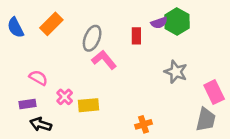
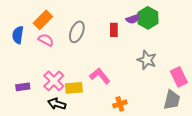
blue semicircle: (16, 27) -> (18, 35), moved, turned 36
pink L-shape: (104, 60) -> (100, 76), moved
pink semicircle: (38, 78) -> (46, 40), moved
pink cross: (65, 97) -> (54, 81), size x1.5
black arrow: (41, 124) -> (57, 104), moved

